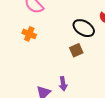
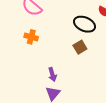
purple arrow: (63, 84) -> (52, 74), moved

